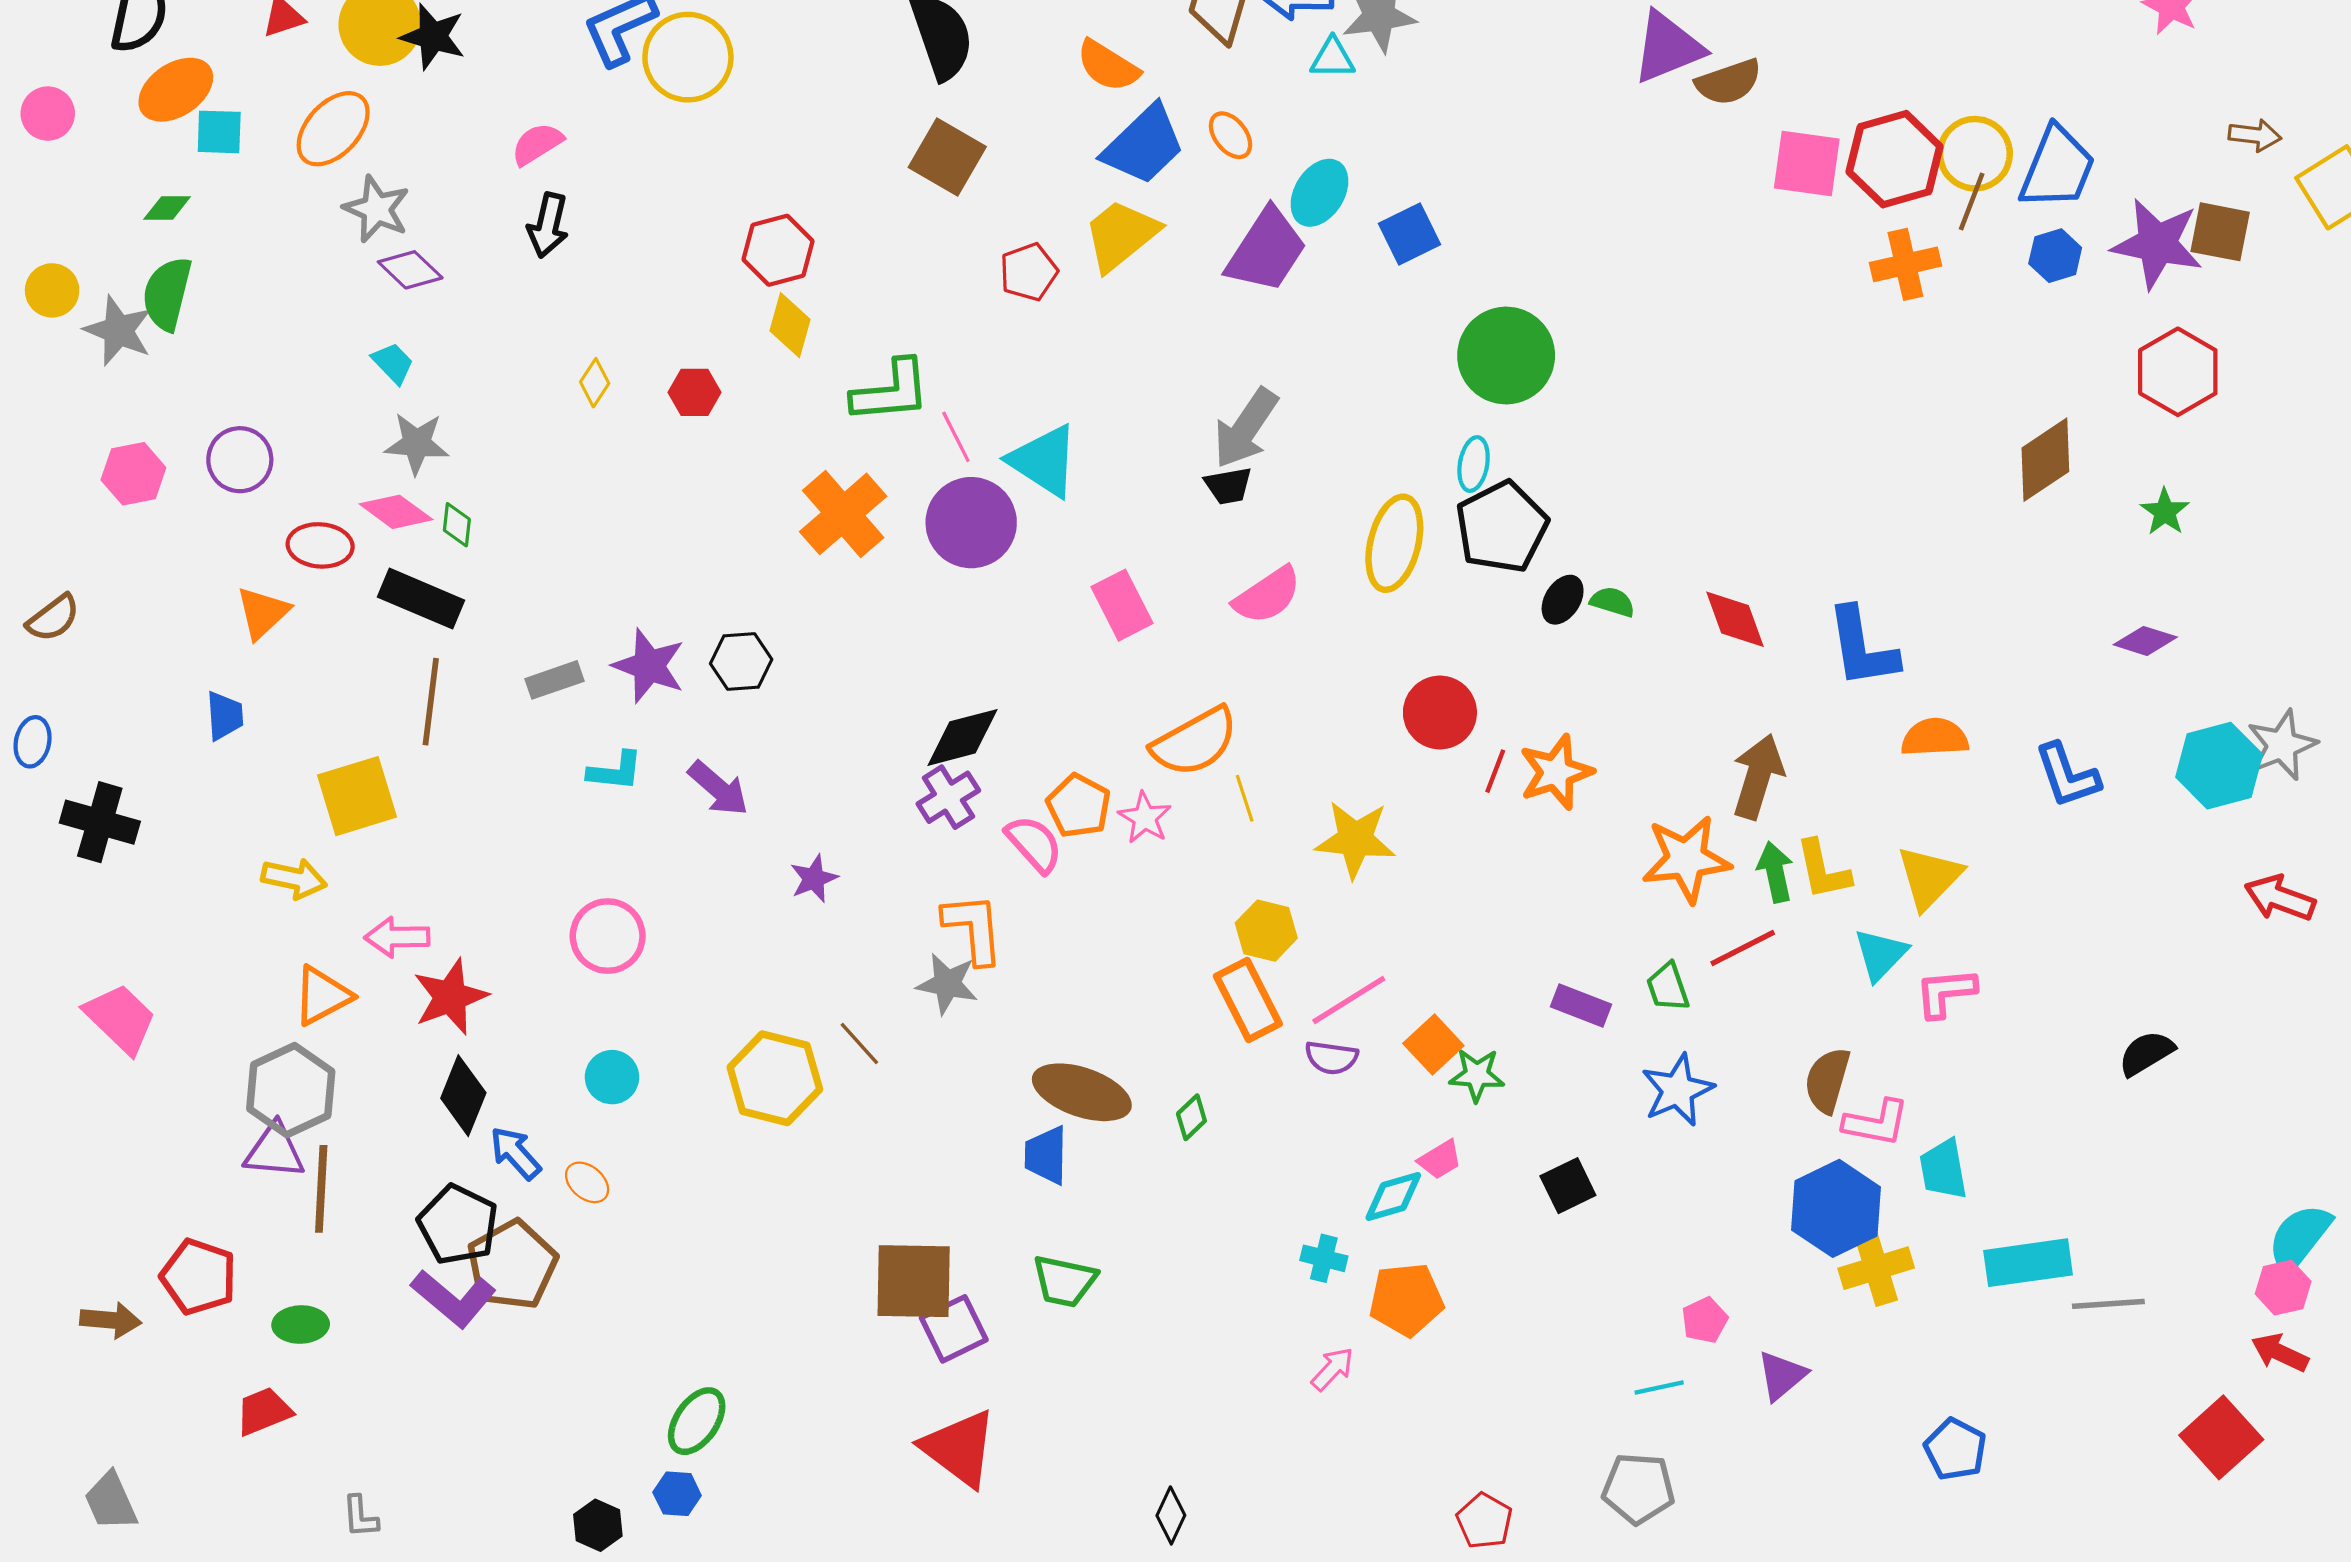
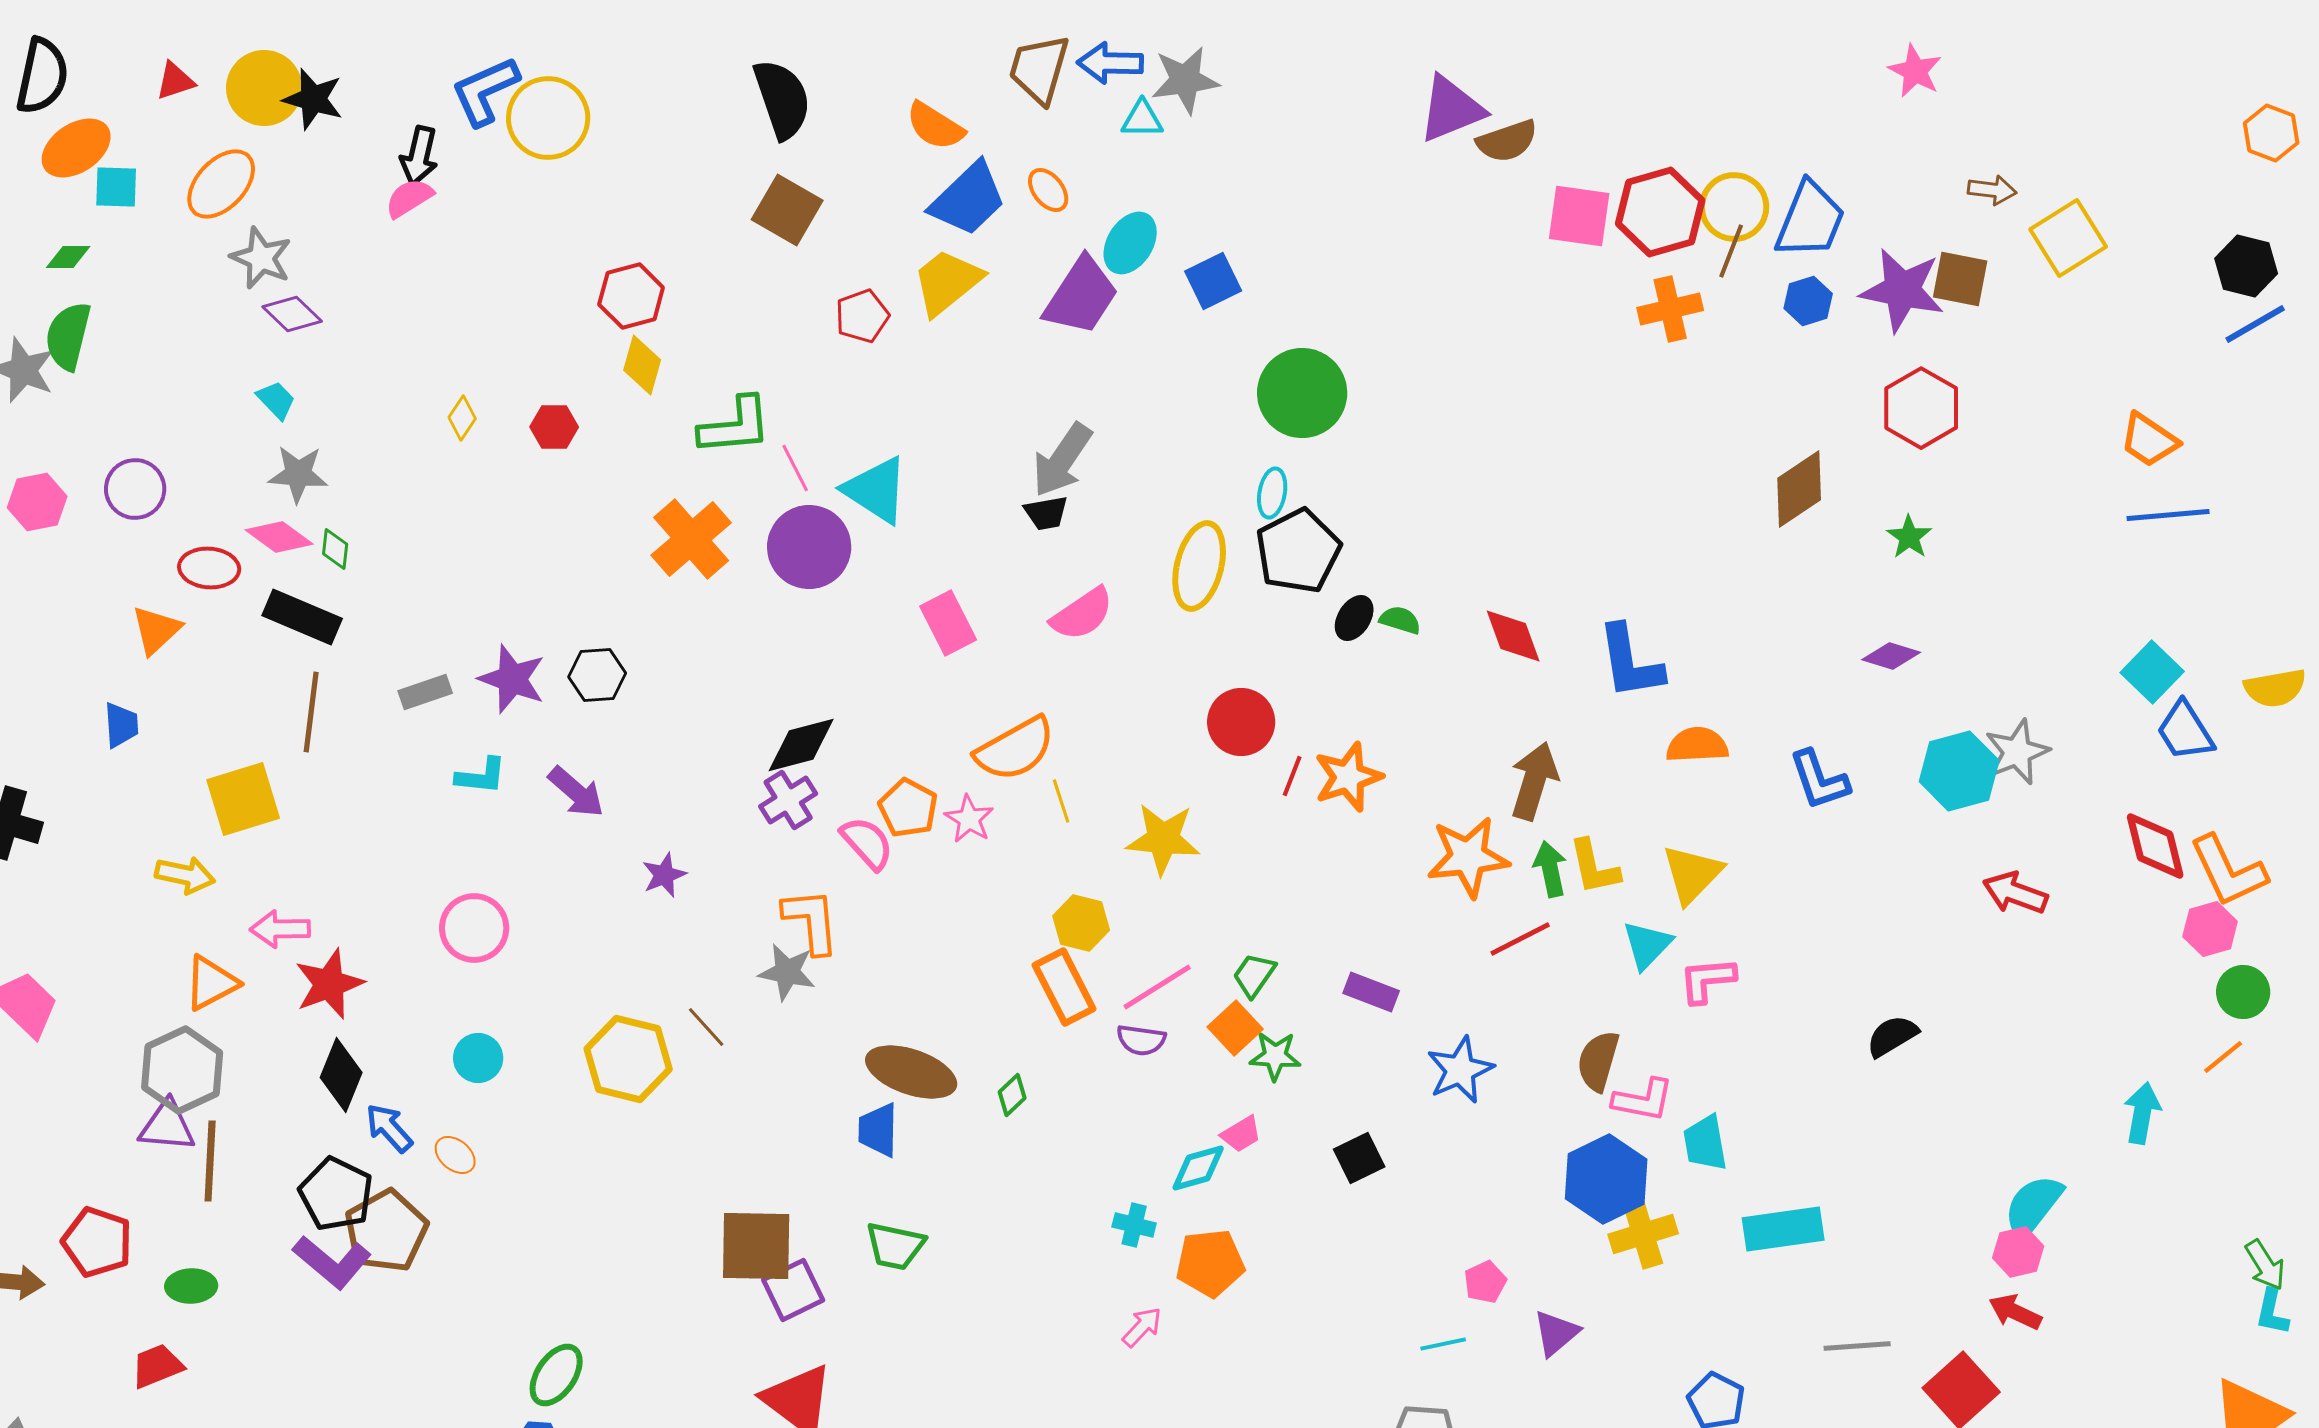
black arrow: (548, 225) -> (419, 156), moved
green trapezoid: (1668, 987) -> (1254, 975), moved, turned 54
gray line: (2108, 1304) -> (1857, 1346), moved

